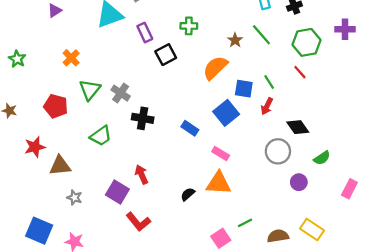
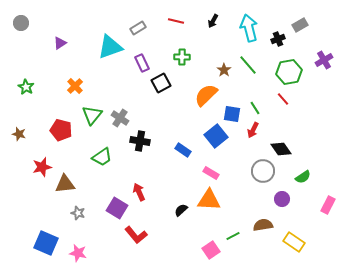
purple cross: (345, 29) -> (324, 60), turned -30
brown semicircle: (278, 236) -> (263, 225), moved

